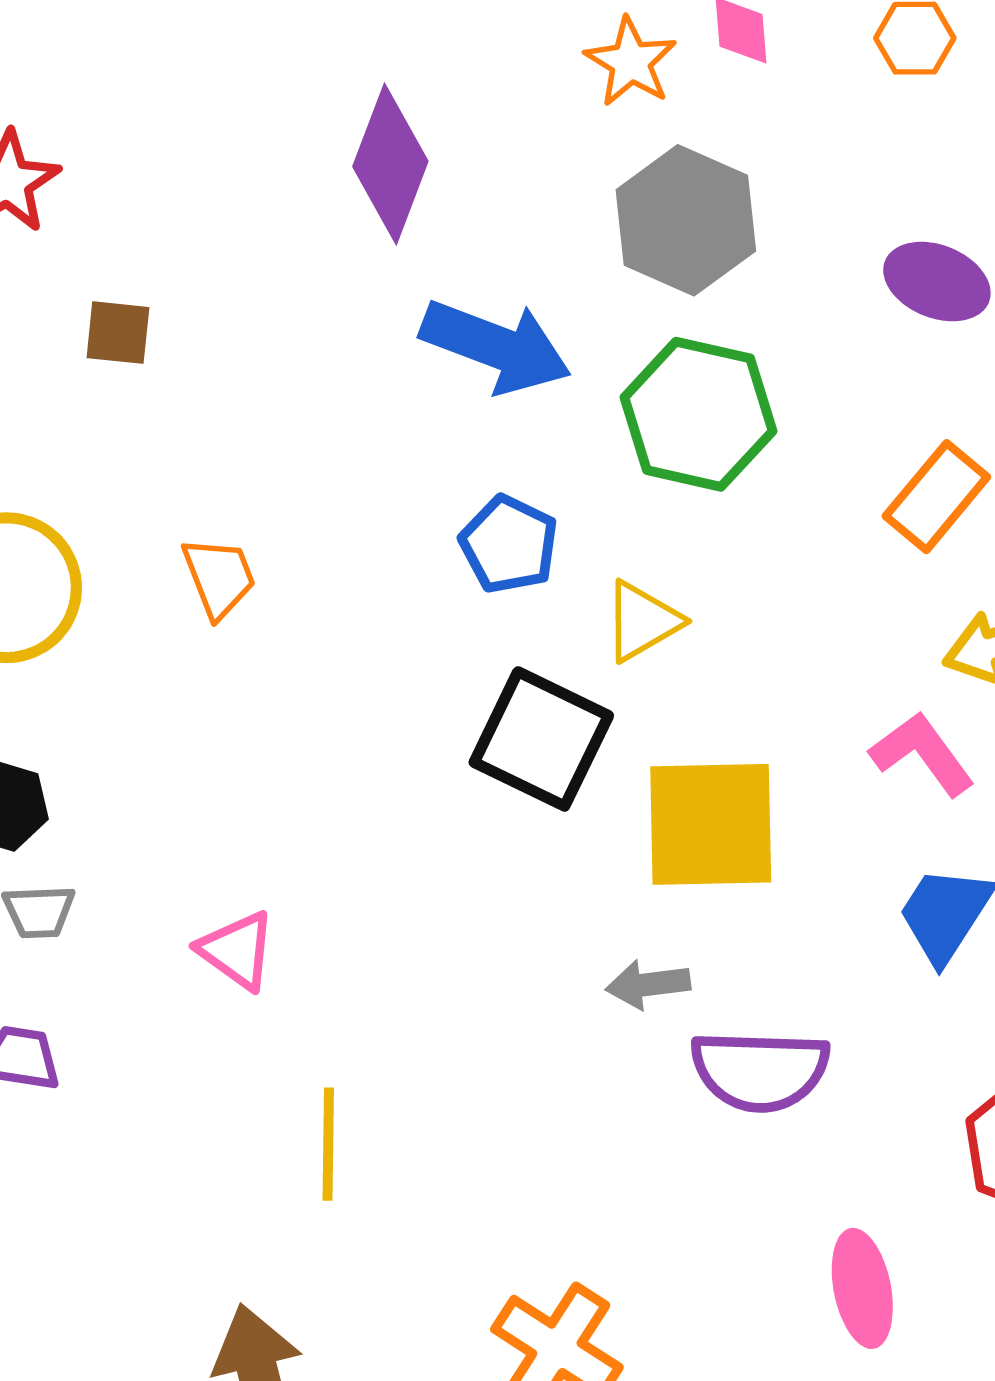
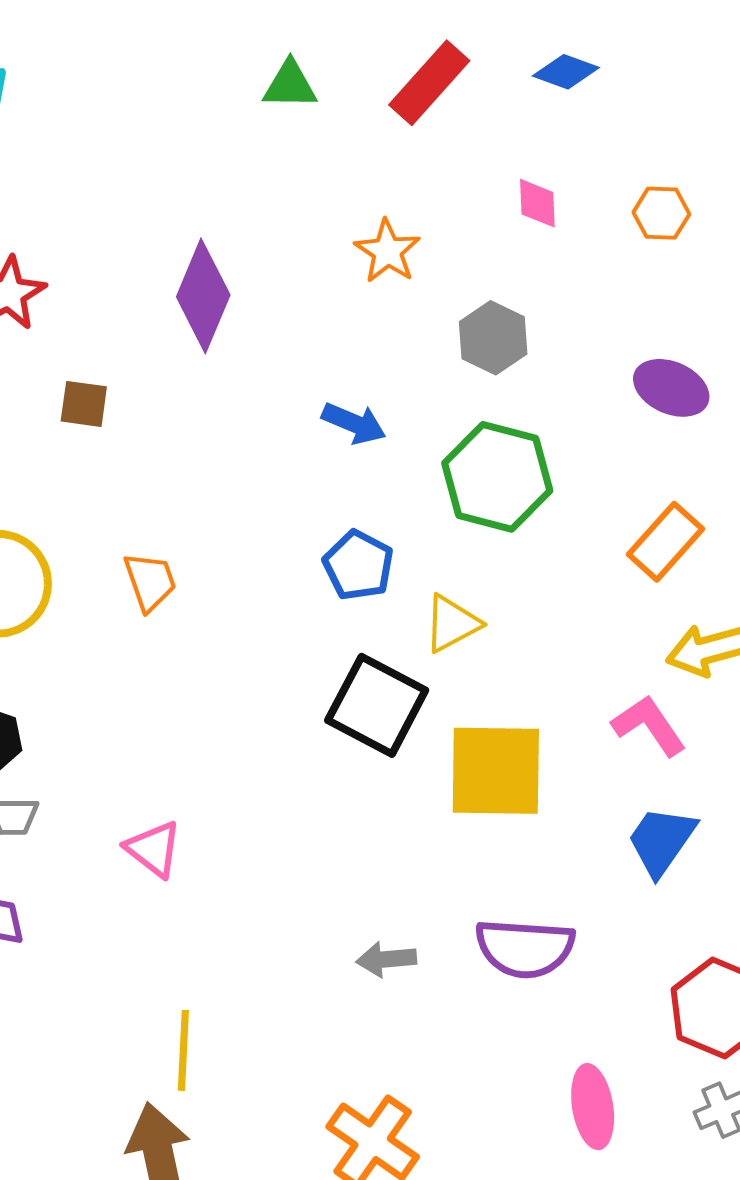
orange star: (631, 62) -> (387, 251), moved
purple diamond: (390, 164) -> (203, 296), moved
gray hexagon: (686, 220) -> (493, 338), size x0.7
blue arrow: (496, 346) -> (354, 423), size x0.6
gray arrow: (648, 984) -> (386, 959), moved
yellow line: (328, 1144) -> (183, 1050), moved

